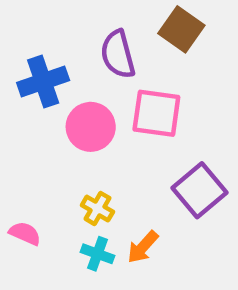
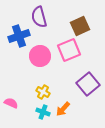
brown square: (181, 29) -> (80, 26), moved, turned 30
purple semicircle: (118, 54) -> (39, 17), moved
pink square: (156, 113) -> (69, 50), turned -30

